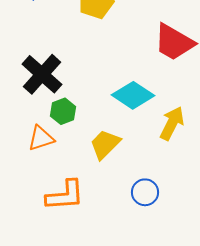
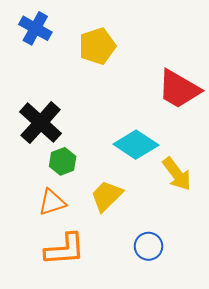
yellow arrow: (172, 123) -> (177, 174), turned 116
orange triangle: (41, 138) -> (52, 202), moved

